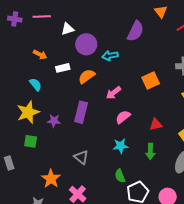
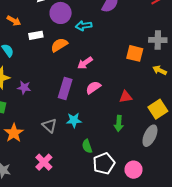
orange square: (151, 80) -> (135, 53), moved, turned 36
purple rectangle: (81, 112) -> (65, 89), moved
cyan star: (120, 146) -> (74, 120), moved
orange star: (51, 179) -> (14, 133), moved

